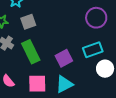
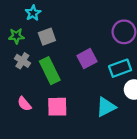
purple square: (64, 58) -> (87, 59), moved
cyan triangle: (64, 84) -> (106, 107), moved

